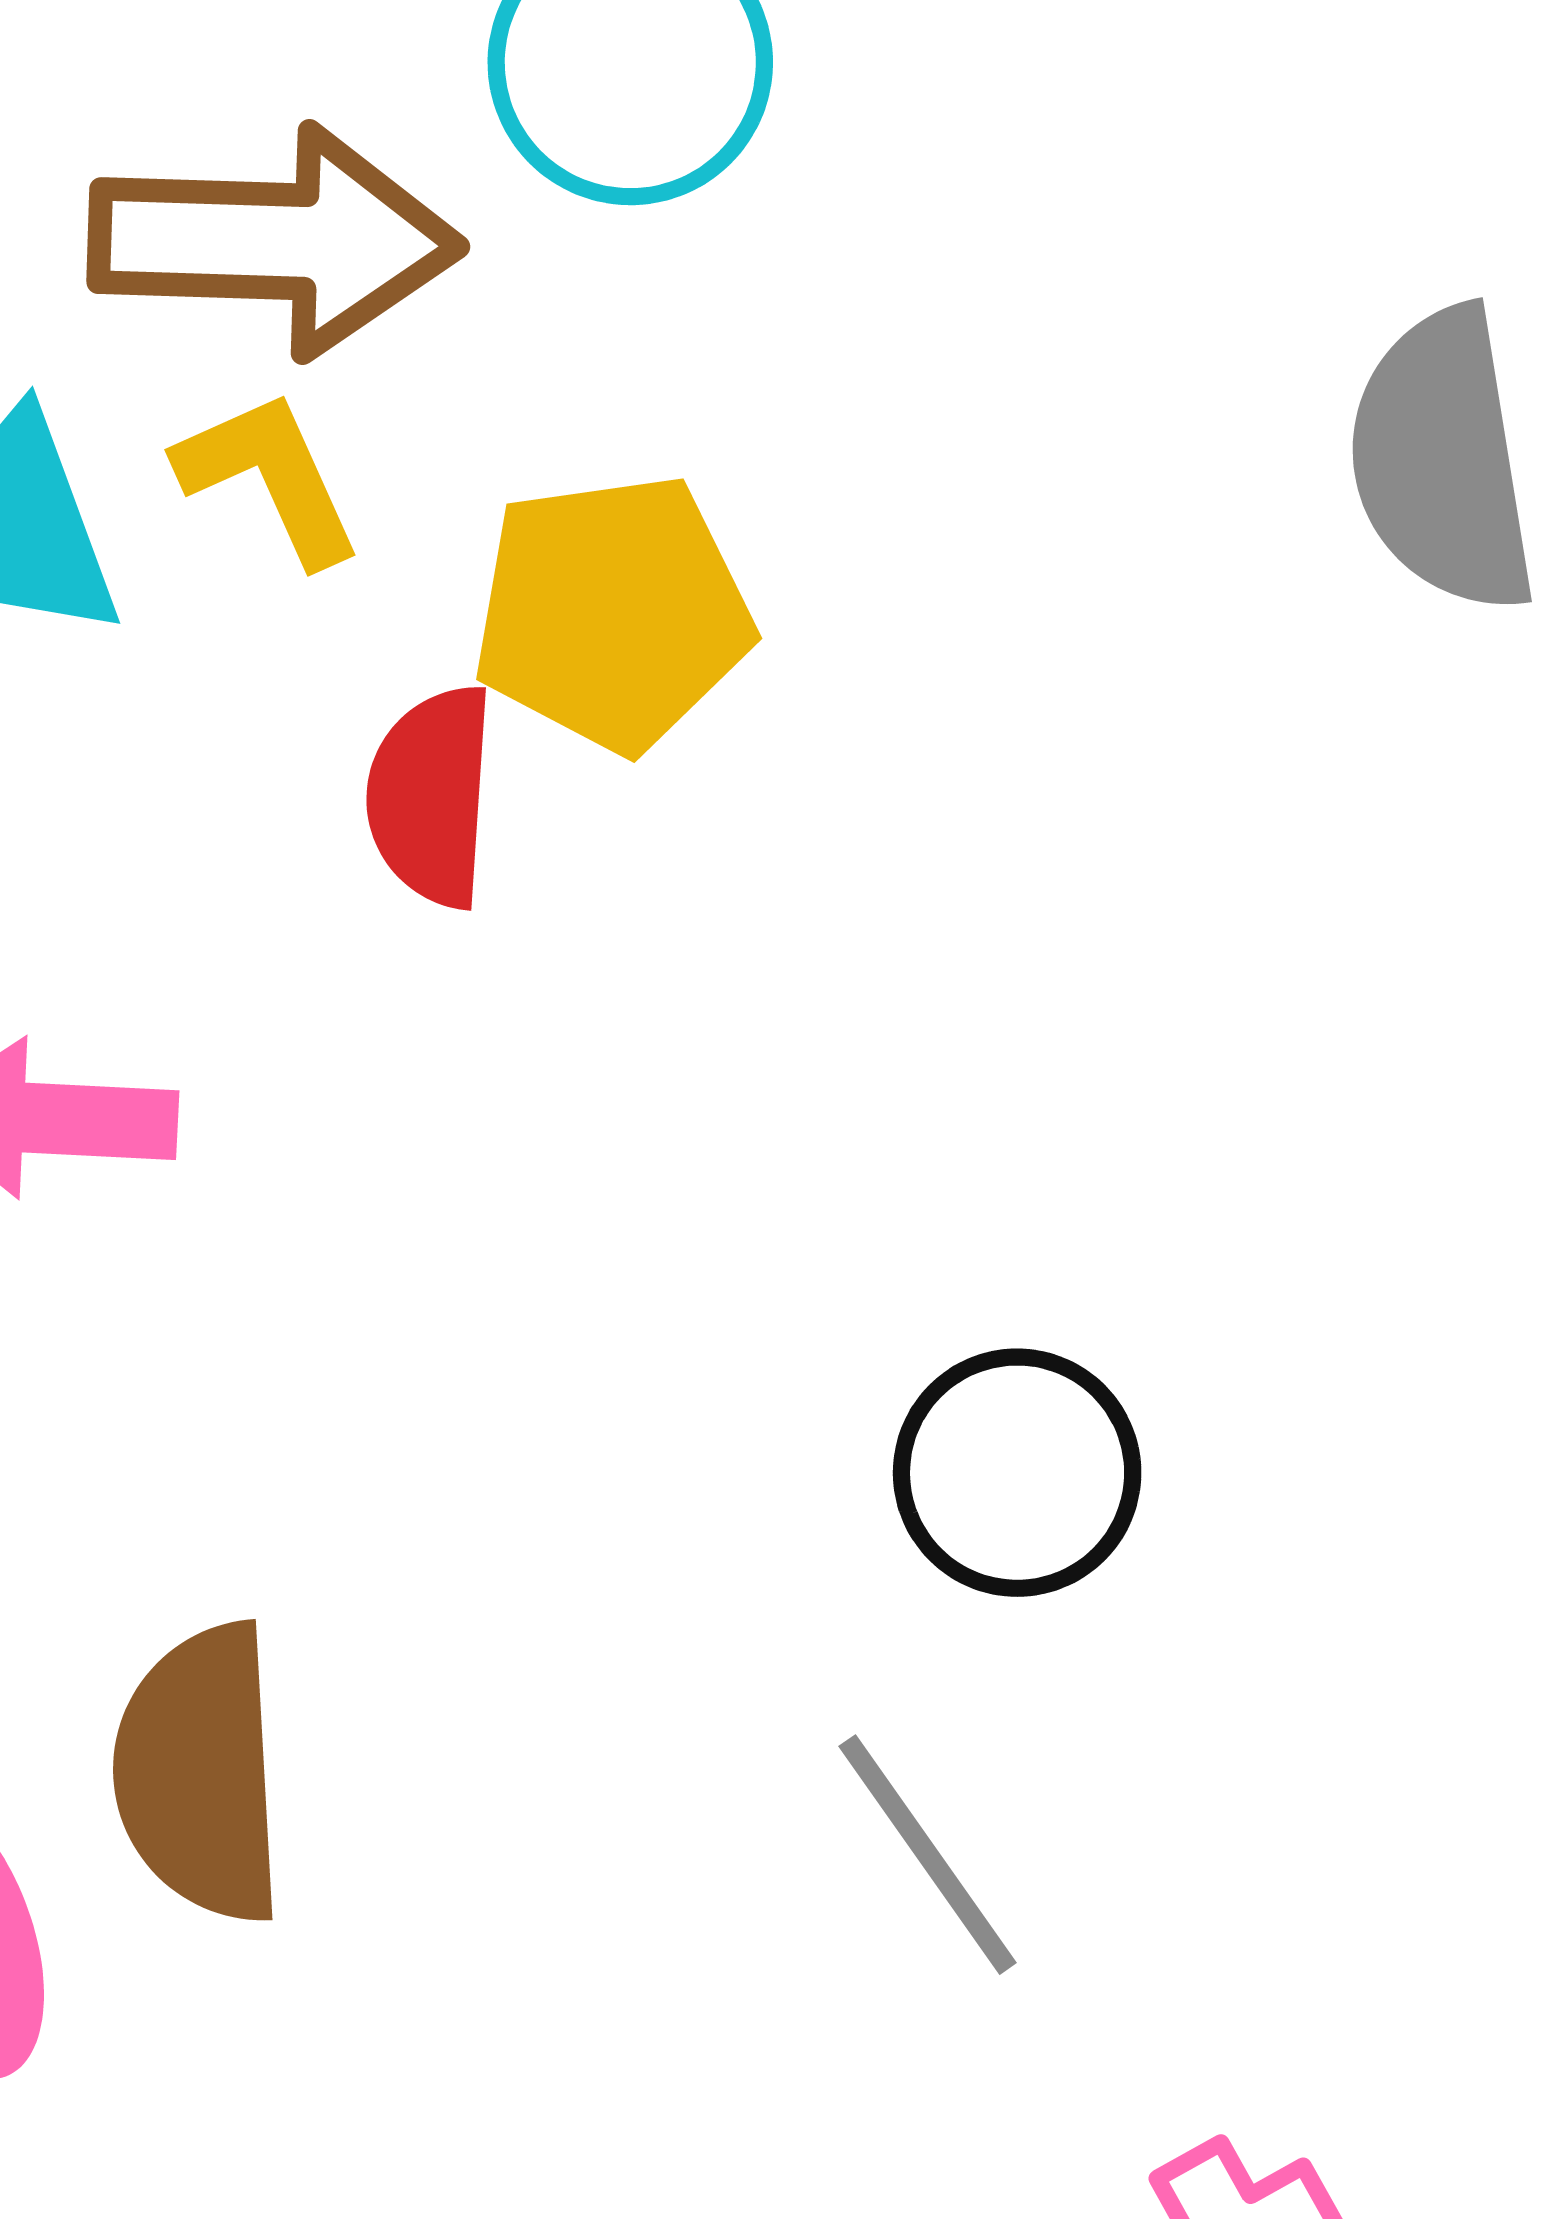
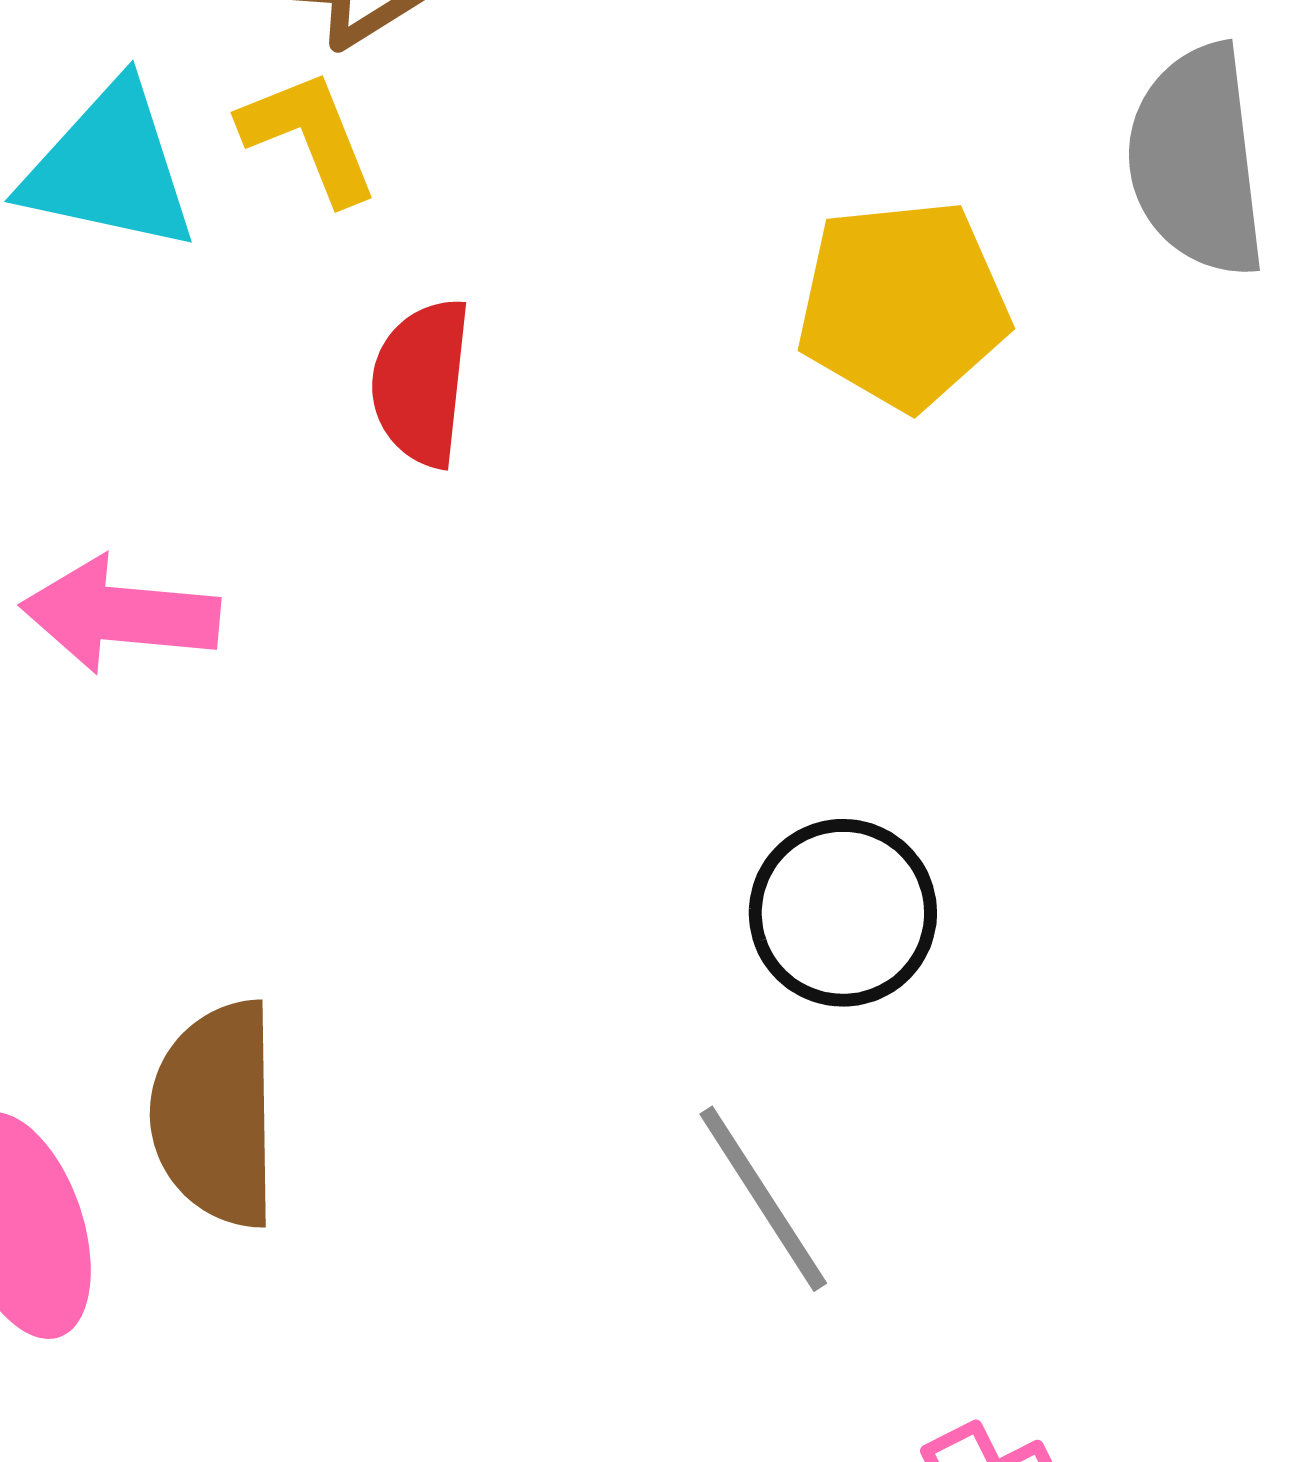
yellow pentagon: (613, 613) -> (903, 305), moved

